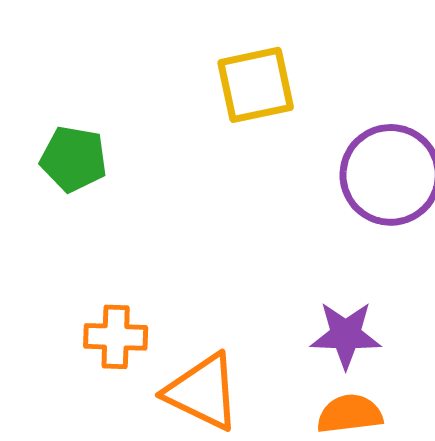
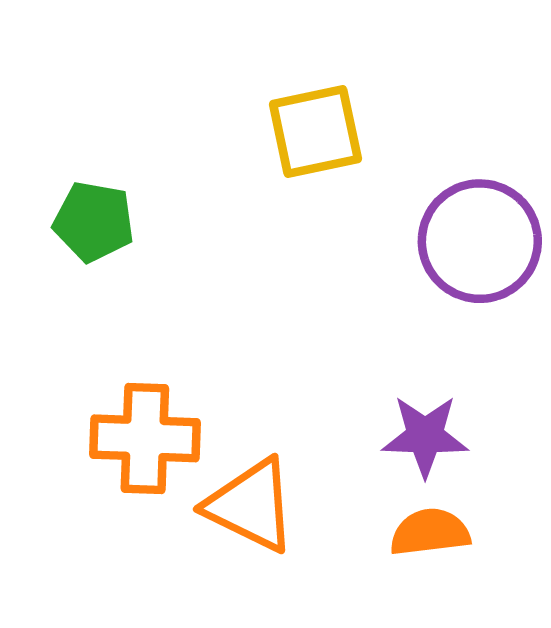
orange cross: (116, 337) -> (145, 438), size x1.4

